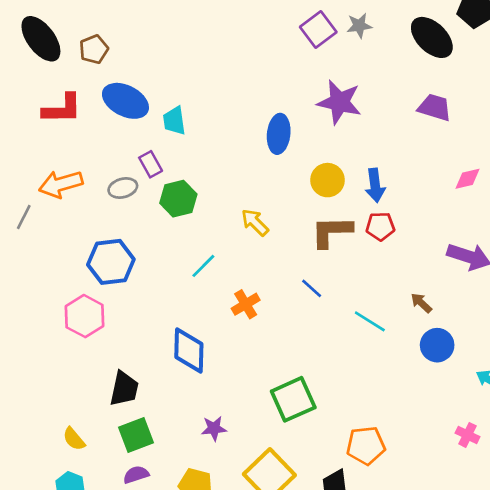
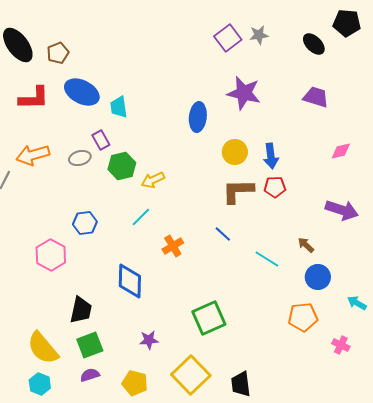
black ellipse: (432, 37) -> (314, 44), size x0.7
yellow arrow: (255, 222) -> (153, 180), moved, turned -70
blue hexagon: (111, 262) -> (85, 223), moved, size x0.7
yellow semicircle: (74, 439) -> (43, 348), size x1.8
orange pentagon: (366, 446) -> (303, 317), moved

